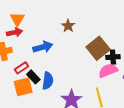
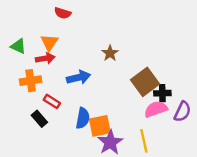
red rectangle: (22, 68) -> (52, 101), turned 64
black rectangle: (33, 77) -> (39, 119), moved
orange square: (23, 87) -> (100, 126), moved

